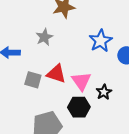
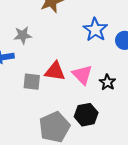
gray star: (44, 37) -> (23, 35), moved, turned 30
black hexagon: (79, 107) -> (86, 115), moved

